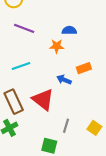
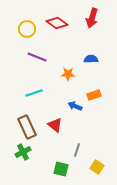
blue semicircle: (69, 30) -> (91, 59), moved
red triangle: (43, 100) -> (55, 125), size x0.7
yellow square: (94, 128) -> (97, 167), moved

